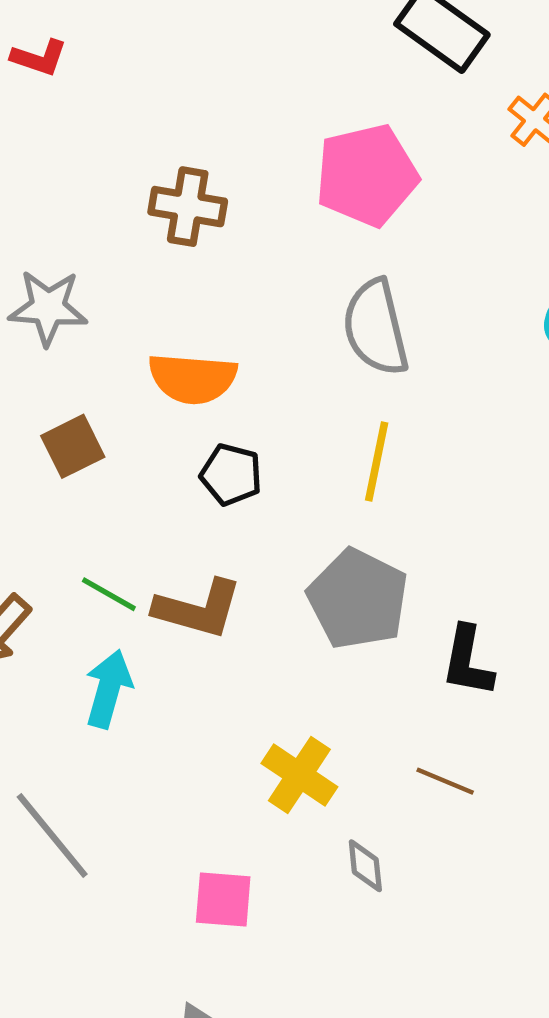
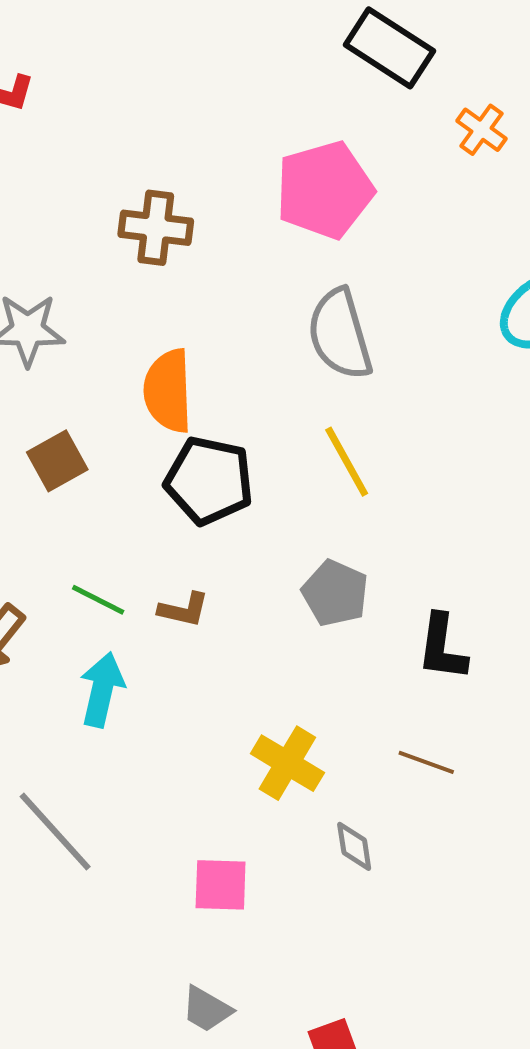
orange semicircle: (193, 378) -> (168, 391), turned 86
yellow line: (377, 461) -> (347, 462), turned -38
black pentagon: (231, 475) -> (209, 481), size x1.5
gray pentagon: (358, 599) -> (335, 593), size x0.7
brown L-shape: (198, 609) -> (184, 610), size x0.6

